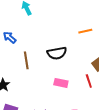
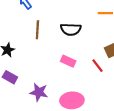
red line: (89, 81) -> (98, 66), turned -32

